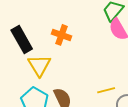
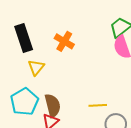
yellow triangle: (39, 65) -> (36, 67), size x0.7

